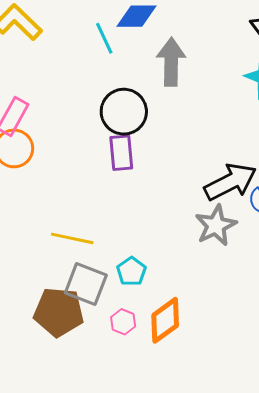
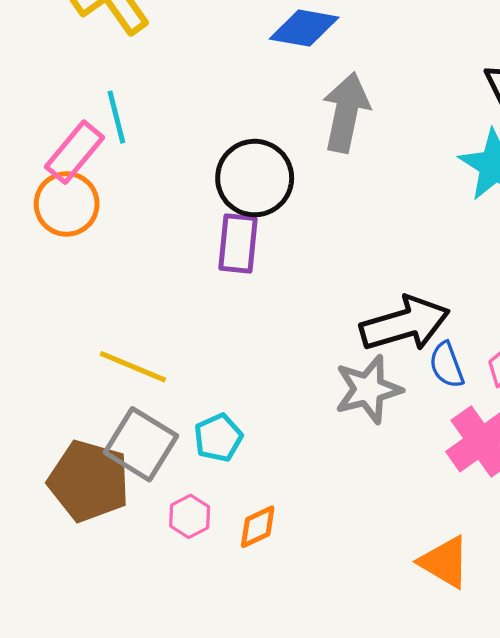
cyan line: (104, 38) -> (116, 117), moved
orange diamond: (165, 320) -> (258, 527), size x0.6

